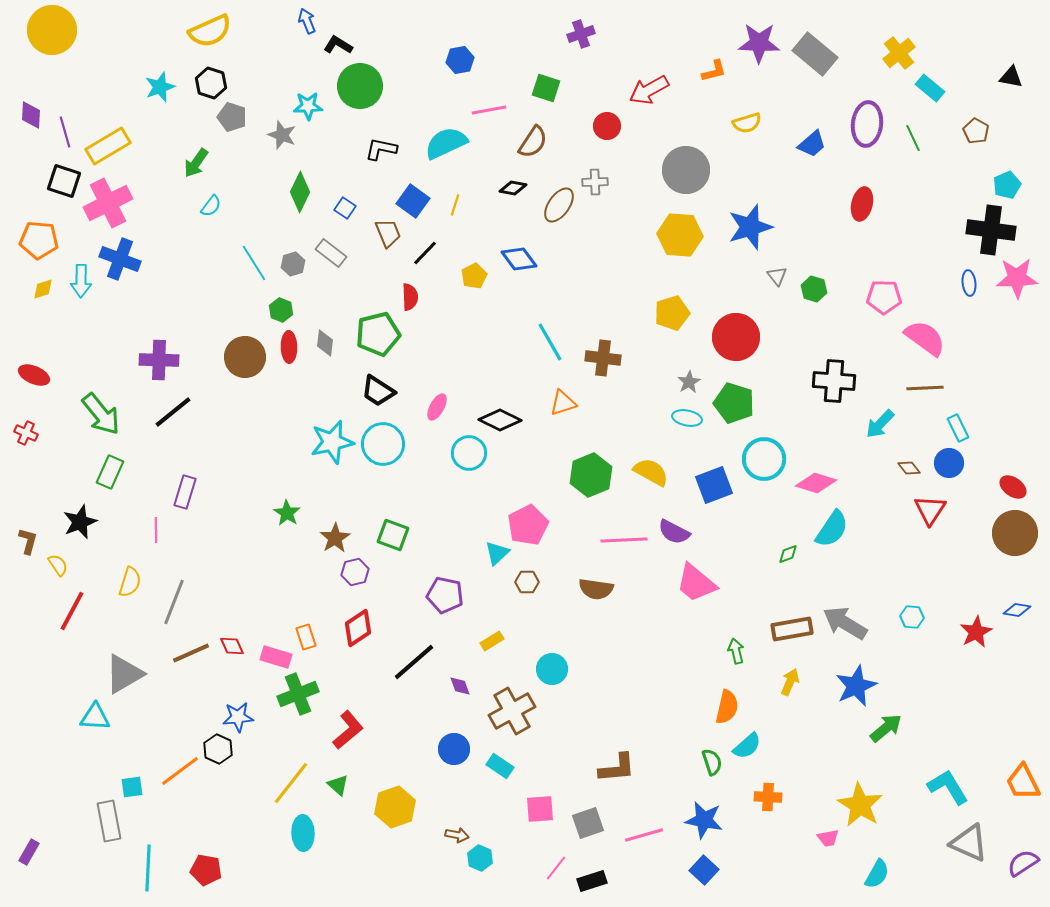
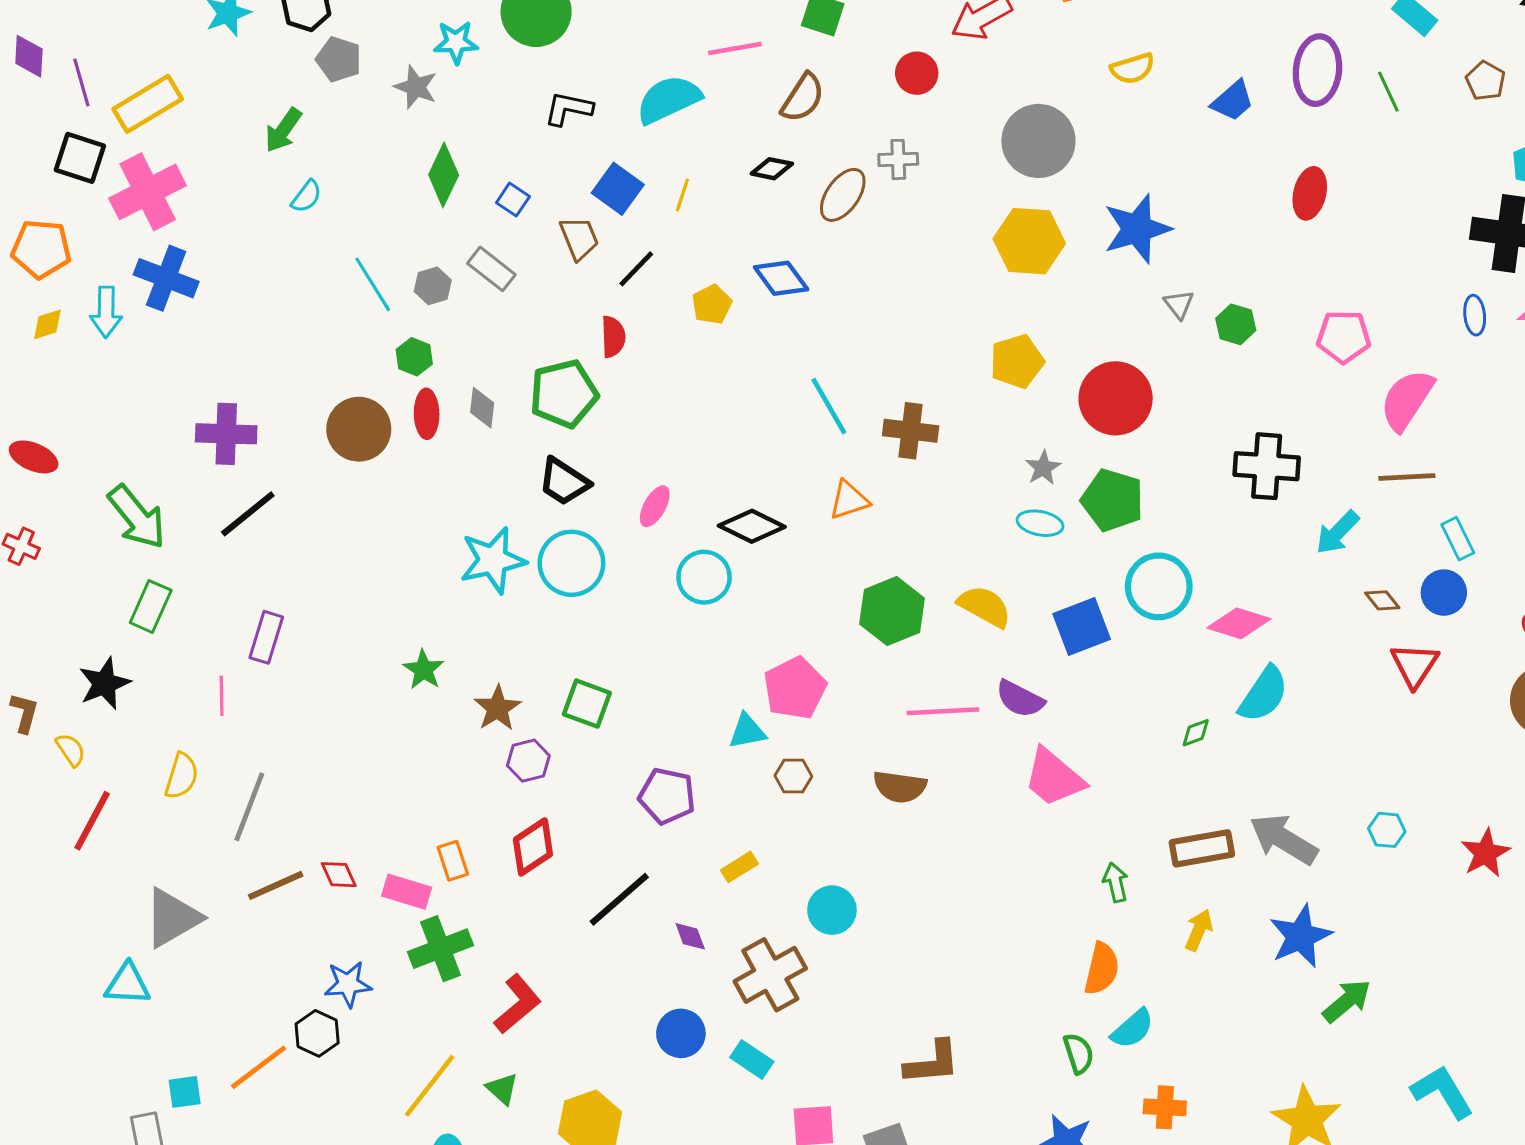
pink semicircle: (925, 338) -> (1407, 400), turned -93
cyan triangle: (497, 553) -> (747, 731), turned 32

